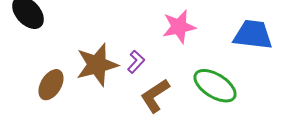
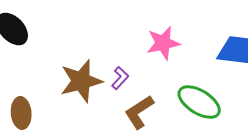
brown ellipse: (51, 85) -> (21, 113), moved, turned -36

